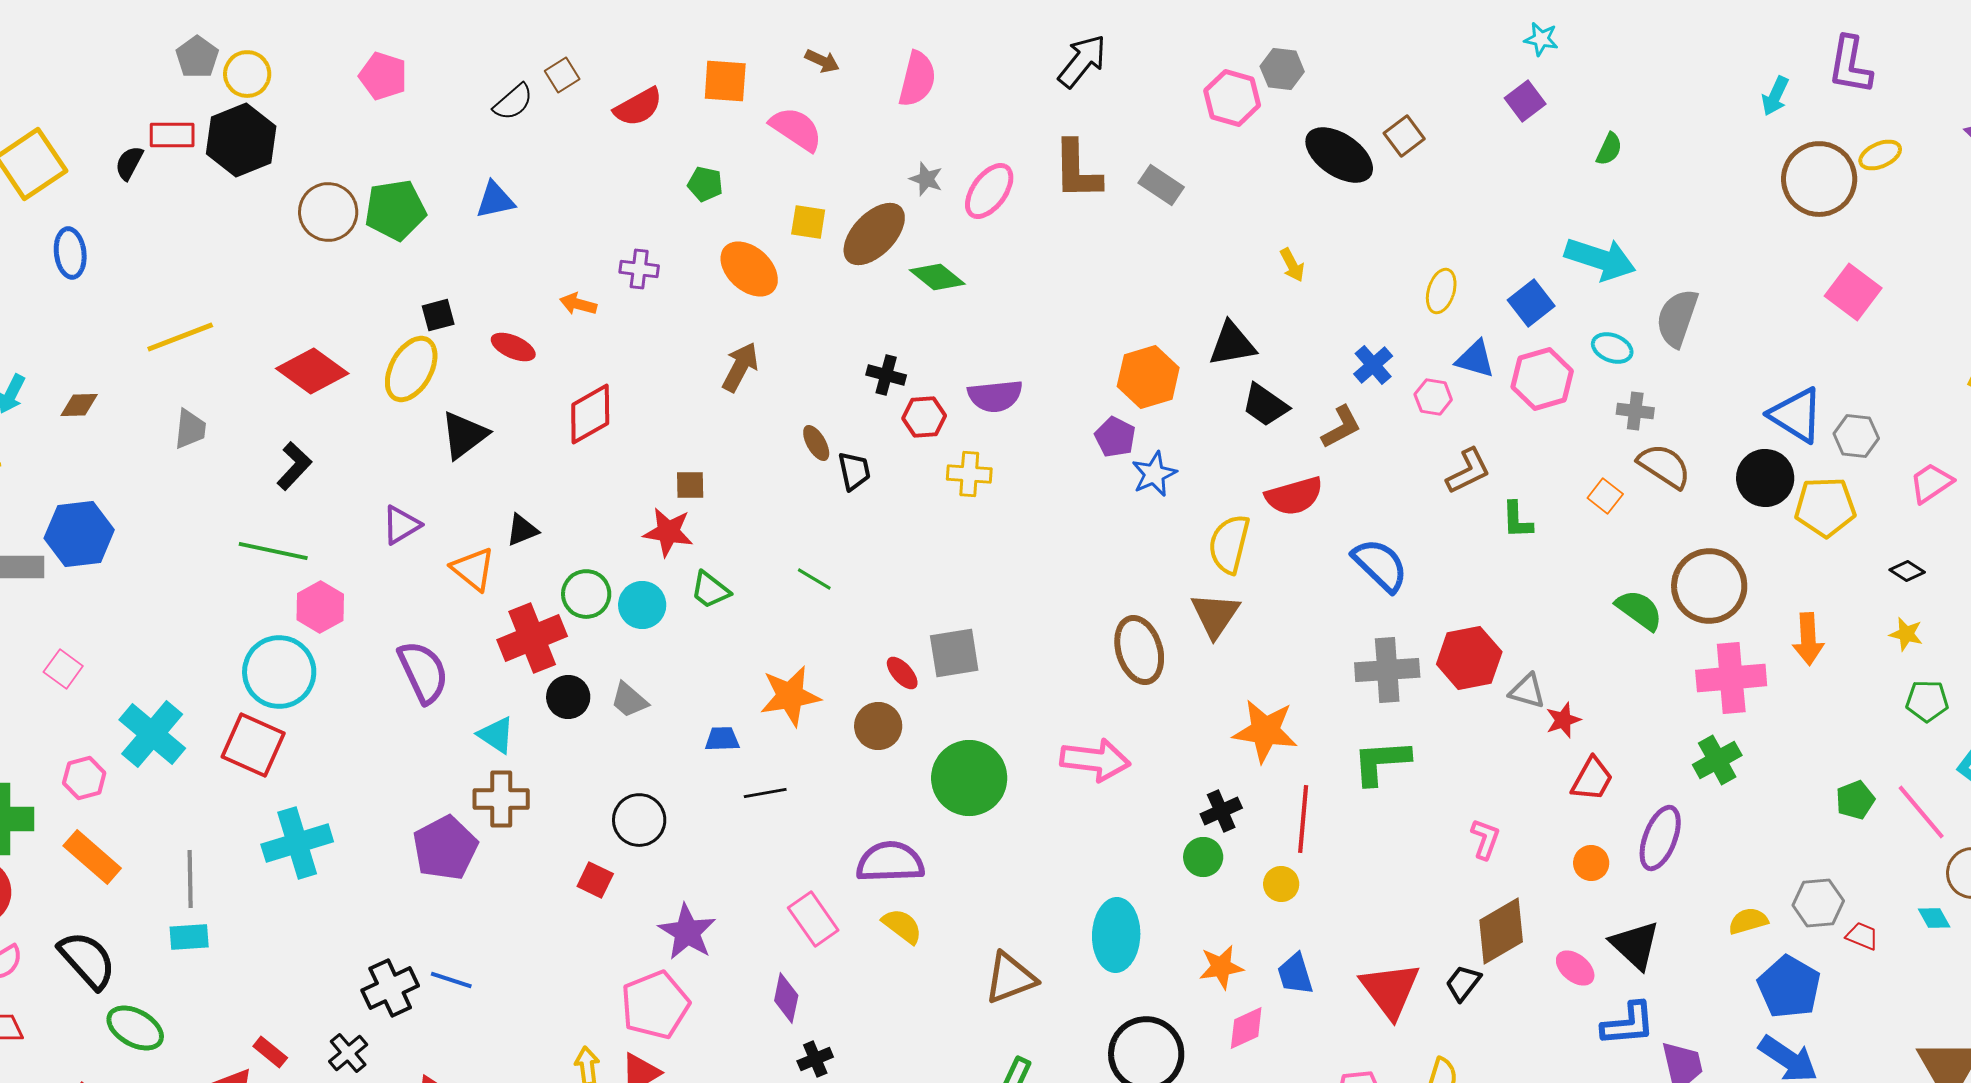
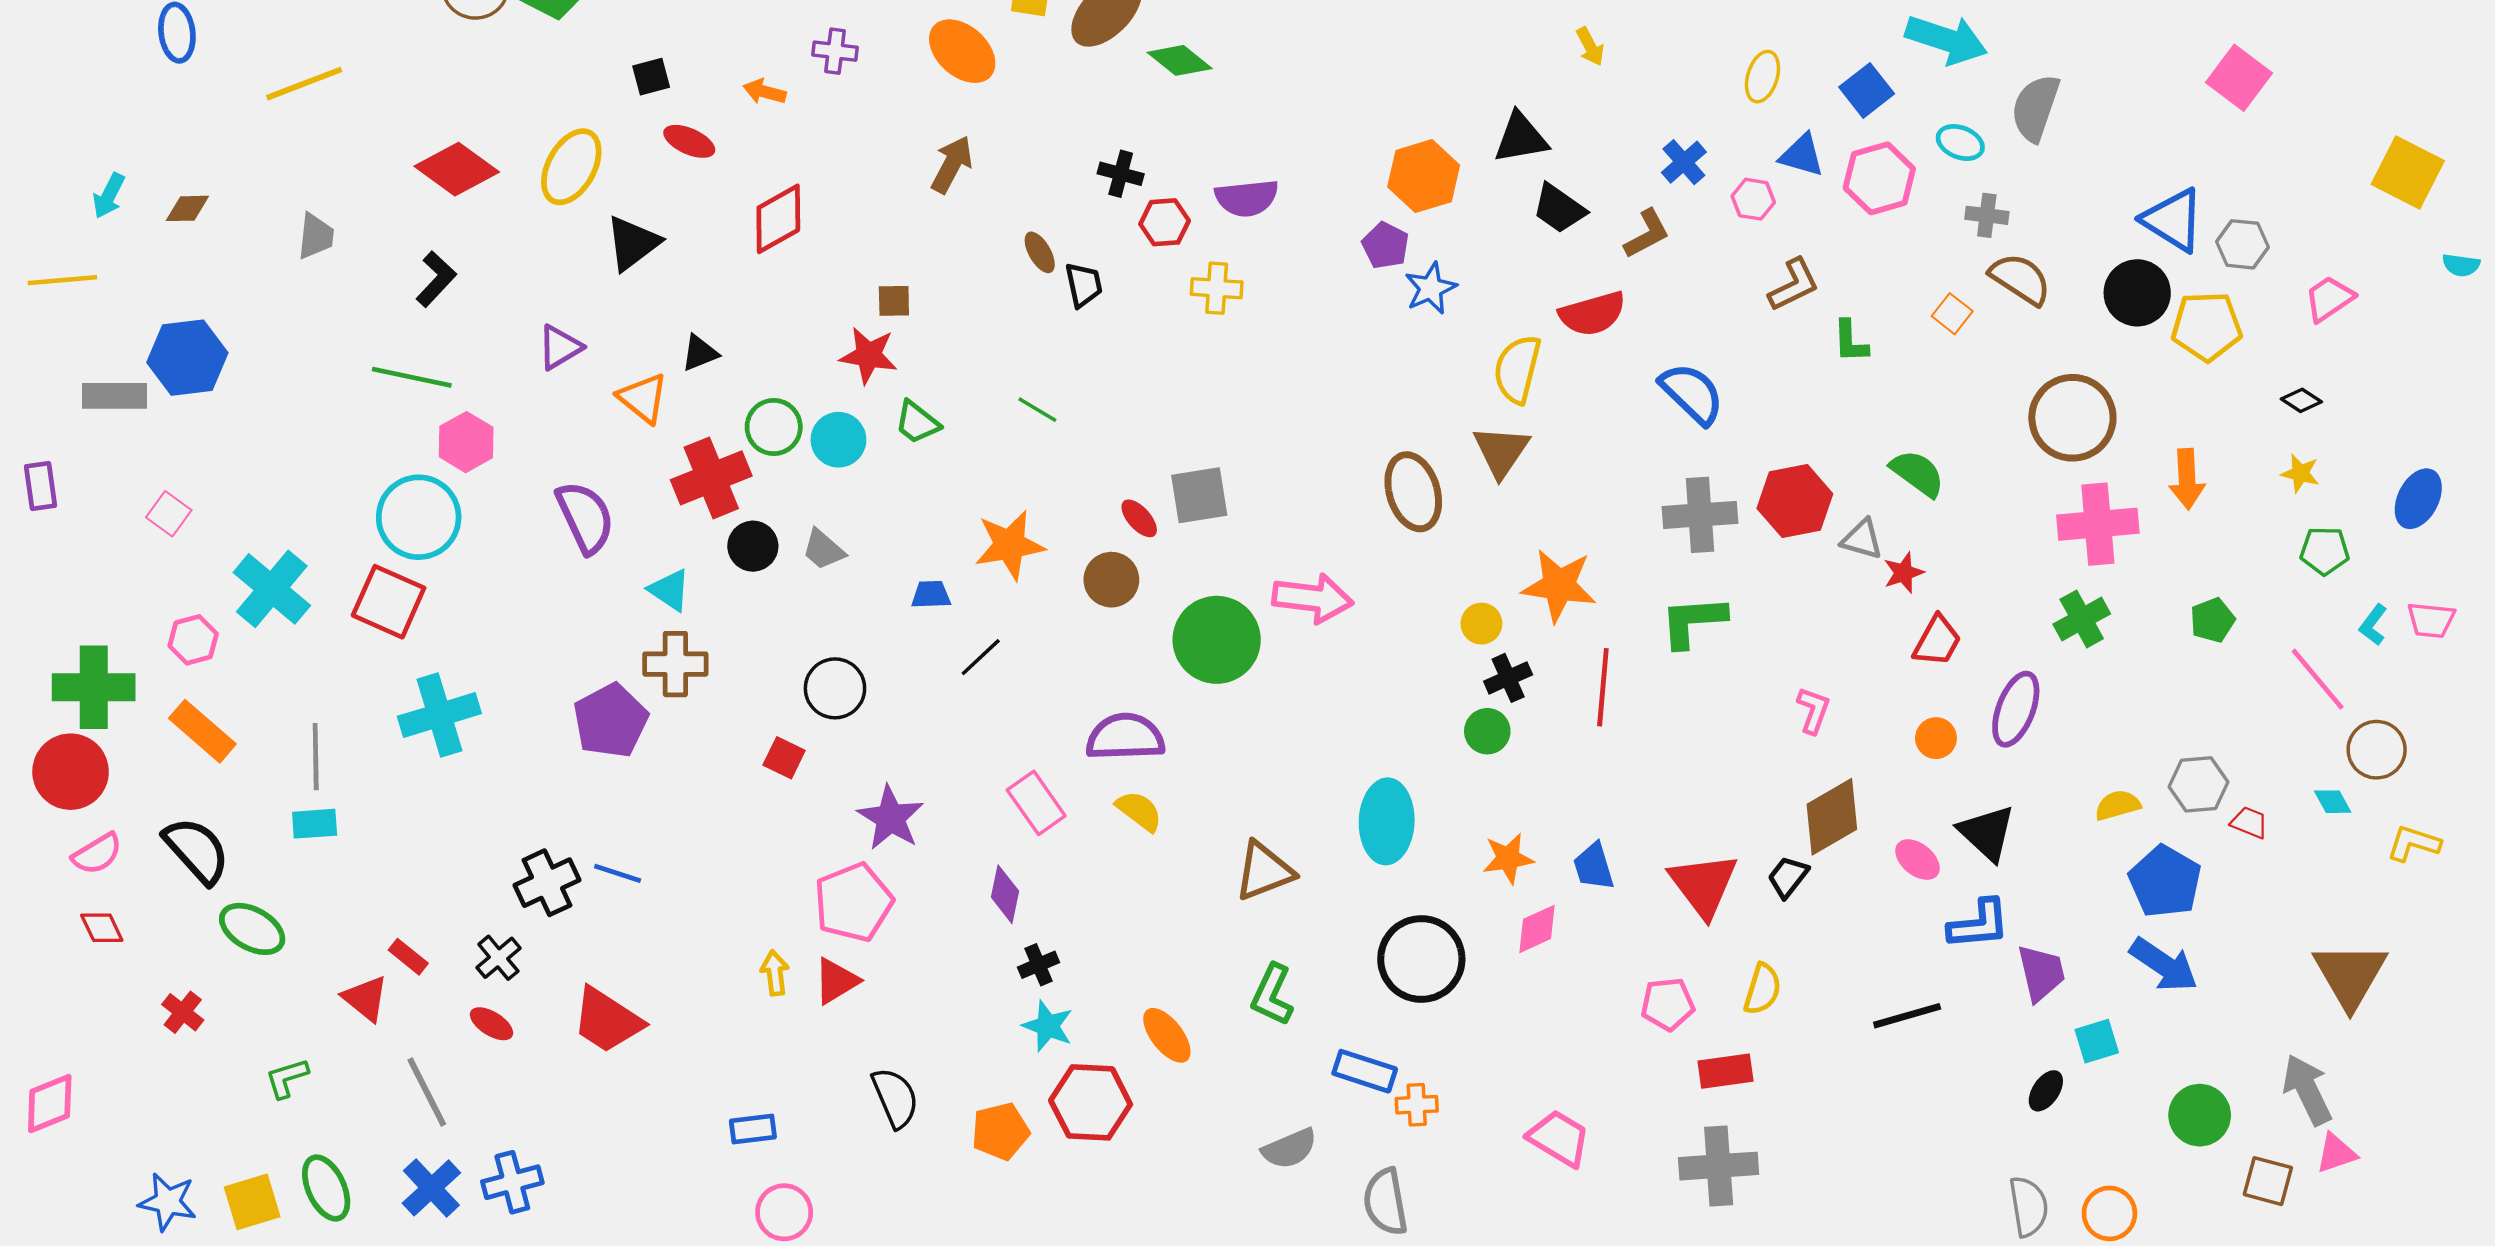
black square: (438, 315) -> (651, 77), moved
yellow line: (180, 337) -> (304, 84), moved
green semicircle: (1639, 610) -> (1917, 473), moved
pink arrow: (1095, 760) -> (1313, 598), moved
black line: (765, 793) -> (981, 657), turned -33
green pentagon: (1855, 800) -> (2212, 620), moved
yellow circle: (1281, 884) -> (1481, 624), moved

